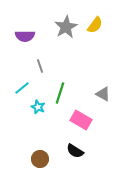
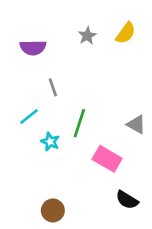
gray star: (66, 27) -> (87, 36), size x0.6
black semicircle: (75, 151) -> (127, 200), moved

